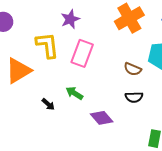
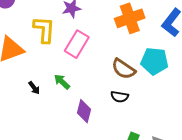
brown semicircle: (133, 69) -> (124, 69), size x1.4
purple diamond: (102, 118) -> (84, 111), turned 45

